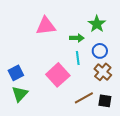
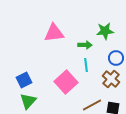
green star: (97, 24) -> (105, 31), turned 30
blue circle: (100, 51) -> (116, 58), moved

